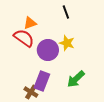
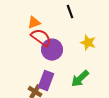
red semicircle: (24, 38) -> (41, 38), moved
yellow star: (67, 43) -> (88, 43), moved

